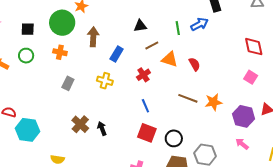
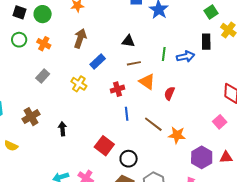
green circle: (62, 23) -> (43, 14), moved, size x0.7
green circle: (26, 56) -> (19, 40), moved
red semicircle: (195, 64) -> (169, 93), turned -144
blue line: (145, 106) -> (127, 114), moved
brown cross: (80, 124) -> (31, 117), moved

